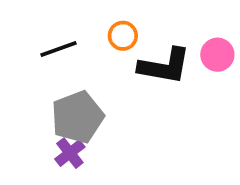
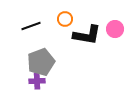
purple cross: (70, 153) -> (37, 81), turned 35

